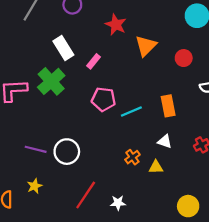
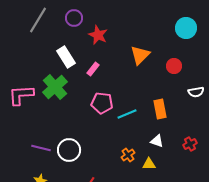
red star: (116, 25) -> (98, 35), moved

